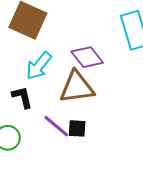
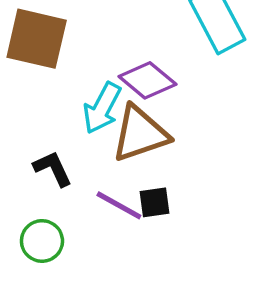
cyan arrow: (39, 66) -> (102, 108), moved

